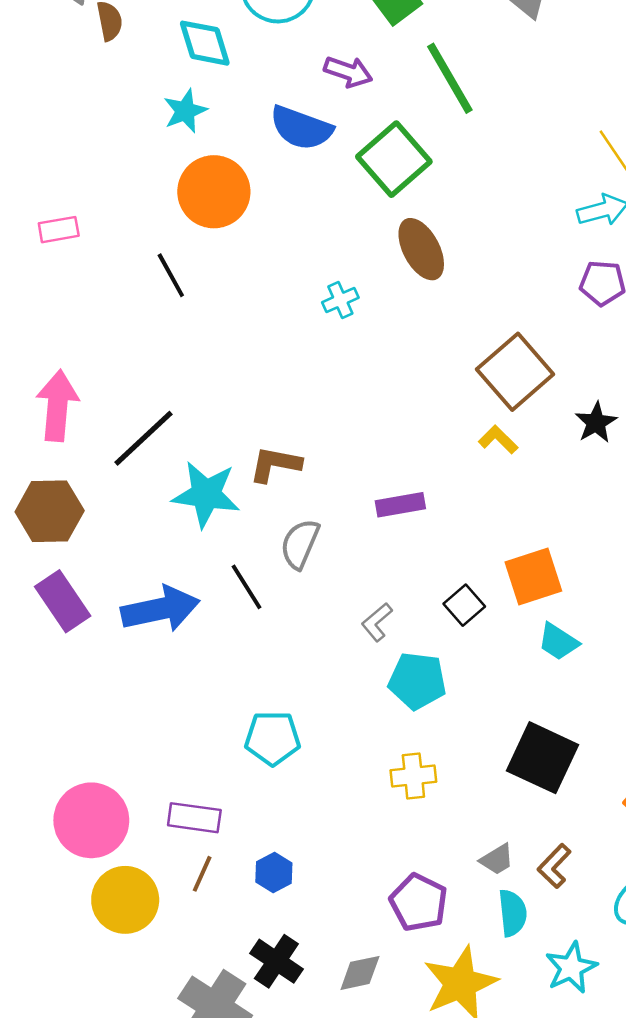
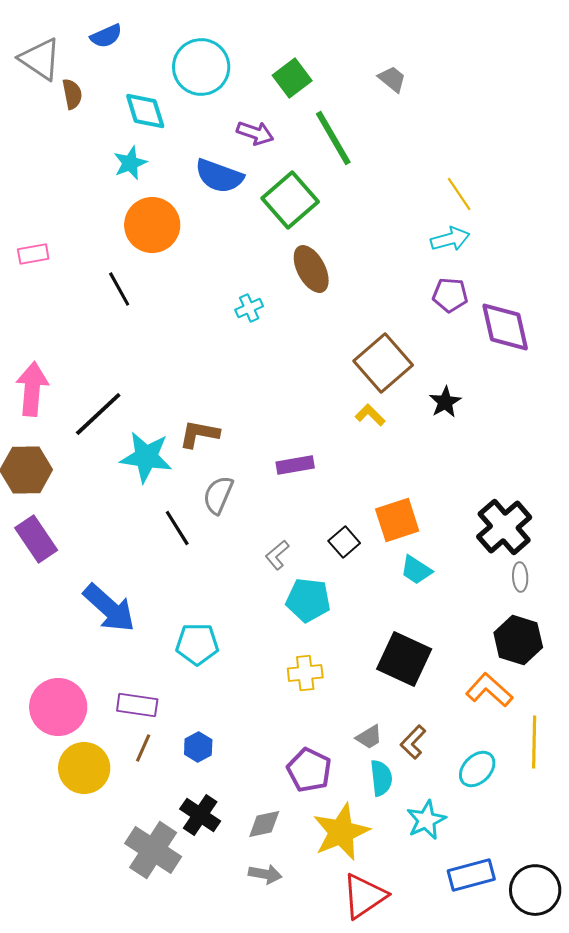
blue arrow: (160, 609) -> (109, 608), moved, turned 54

